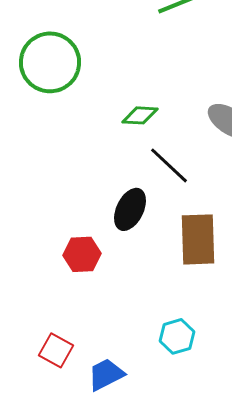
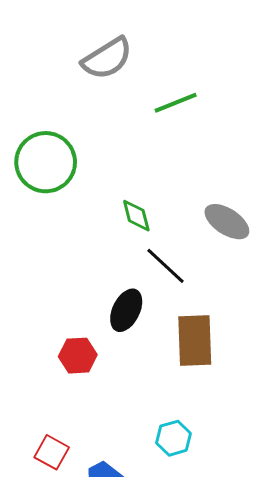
green diamond: (140, 115) -> (136, 216), turned 72

